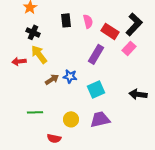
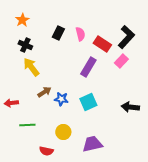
black rectangle: (66, 20) -> (58, 33), turned 32
red arrow: (19, 61) -> (11, 103), moved
blue star: (70, 76) -> (61, 99), moved
purple trapezoid: (100, 119) -> (92, 144), moved

